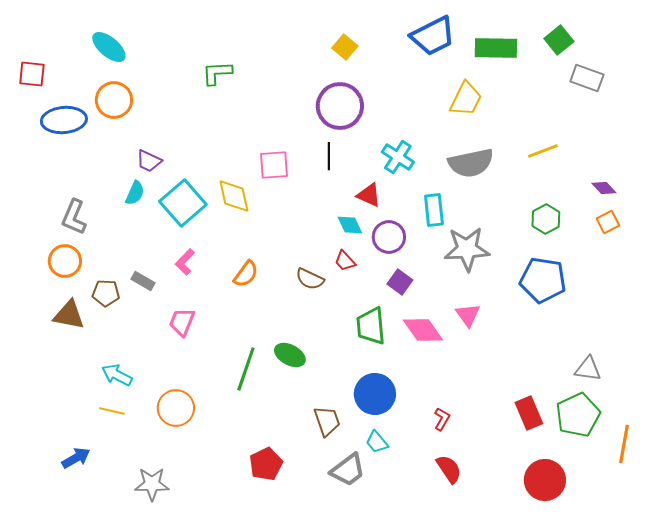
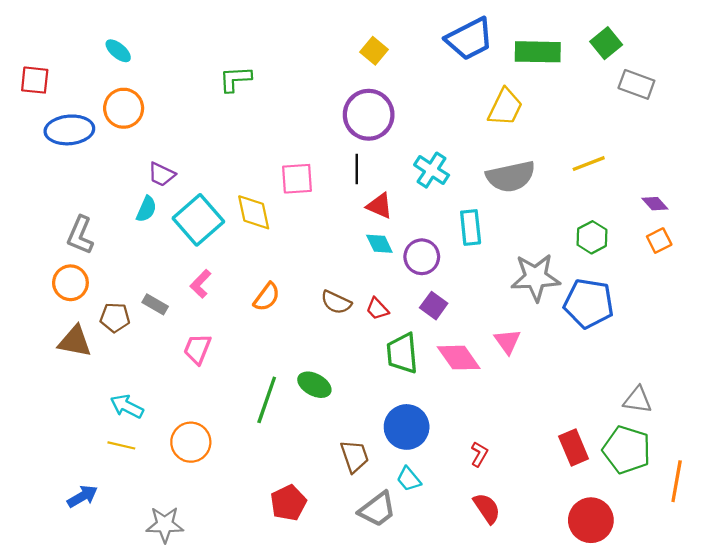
cyan ellipse: (109, 47) -> (118, 51), size x0.7
red triangle: (369, 195) -> (379, 206), moved
gray star: (467, 249) -> (536, 277), moved
red trapezoid: (345, 261) -> (377, 309), moved
green pentagon: (578, 415) -> (627, 450), turned -30

